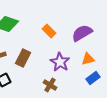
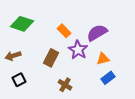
brown rectangle: (23, 58) -> (51, 58), moved
purple star: (60, 62) -> (78, 50), moved

